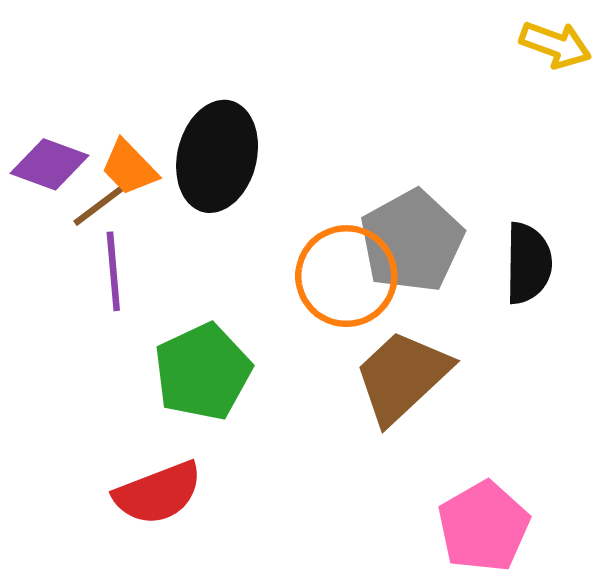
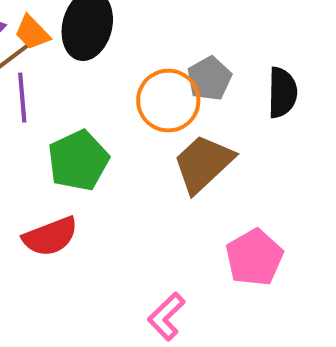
gray pentagon: (412, 241) -> (209, 79), size x0.7

